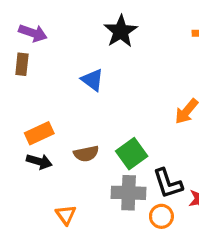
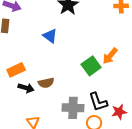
green square: (132, 154) -> (91, 66), moved
black arrow: (39, 161) -> (26, 88), moved

